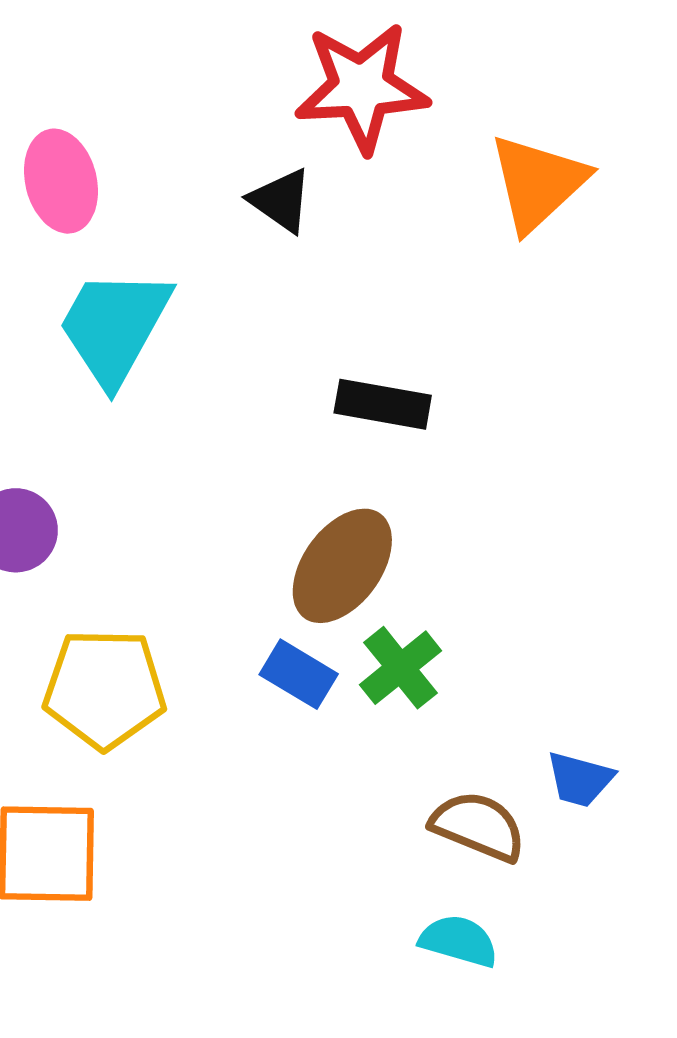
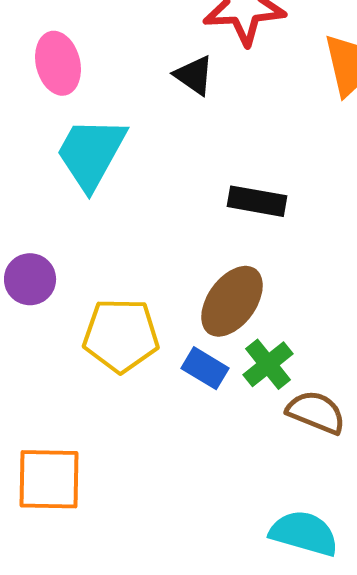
yellow pentagon: (105, 689) -> (121, 335), moved
brown semicircle: (478, 826) -> (316, 412), moved
cyan semicircle: (459, 941) -> (304, 533), size x1.4

